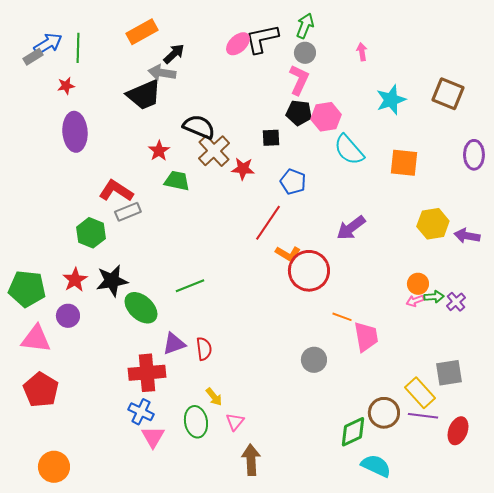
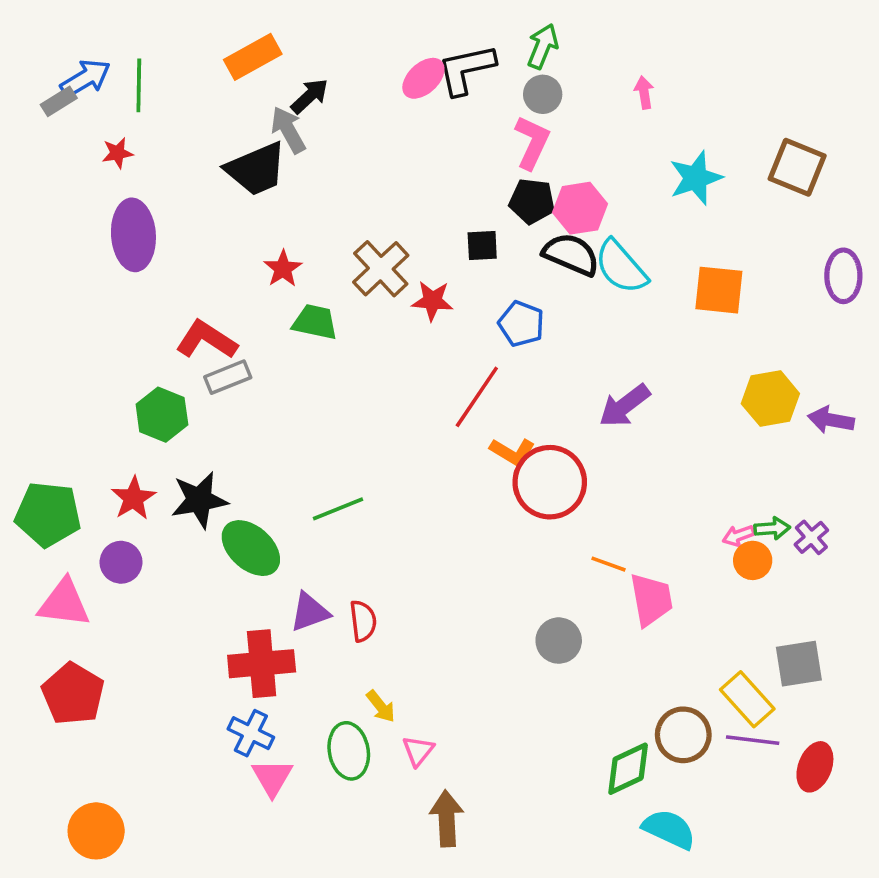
gray arrow: (162, 73) -> (288, 130), turned 52
black semicircle: (199, 127) -> (571, 254), moved
orange circle: (418, 284) -> (753, 560), moved

